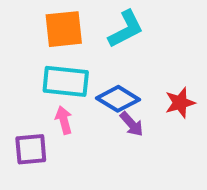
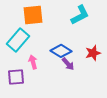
cyan L-shape: (126, 29) -> (80, 15), moved
cyan rectangle: (66, 81) -> (18, 40), moved, turned -55

